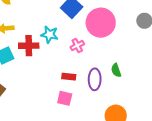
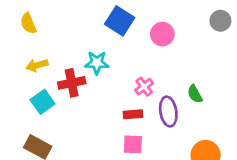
pink circle: (101, 23) -> (162, 34), size x0.6
pink cross: (77, 46) -> (144, 87), moved

